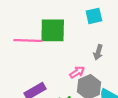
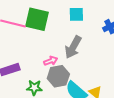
gray arrow: (98, 52) -> (73, 47), size x1.6

